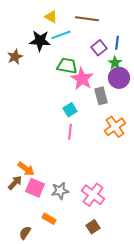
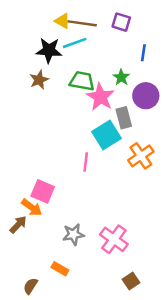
brown line: (87, 19) -> (82, 23), moved
purple square: (99, 48) -> (121, 22), moved, turned -35
brown star: (15, 57) -> (39, 80), moved
green star: (115, 63) -> (121, 77), moved
cyan square: (70, 110) -> (107, 135), moved, size x1.6
pink square: (35, 188) -> (43, 191), moved
brown square: (93, 227) -> (131, 281), moved

